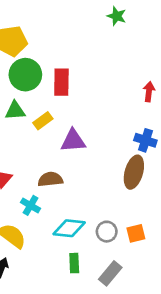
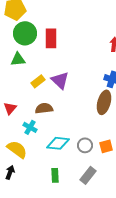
yellow rectangle: (43, 121) -> (38, 81), moved
purple triangle: (73, 141) -> (60, 80), turned 48
green rectangle: (74, 263) -> (55, 175), moved

